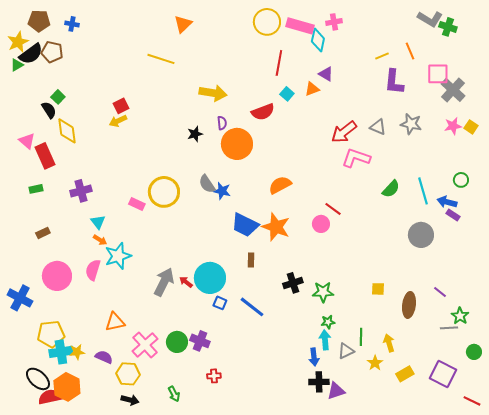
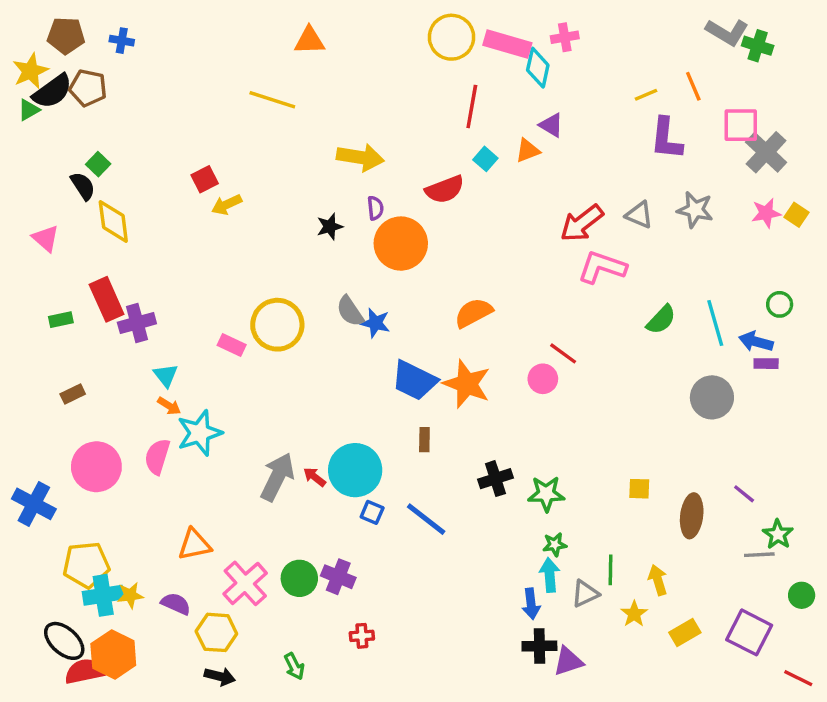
orange triangle: (183, 24) -> (309, 41), turned 42
yellow arrow: (118, 121) -> (227, 205), moved
red rectangle: (45, 156) -> (107, 299), moved
purple rectangle: (453, 215) -> (766, 364), turned -32

